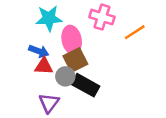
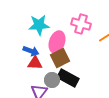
pink ellipse: (72, 40) -> (57, 42), turned 30
gray circle: (65, 76) -> (52, 80), moved

